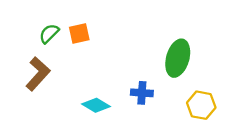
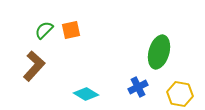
blue cross: (142, 93) -> (138, 87), moved, turned -30

